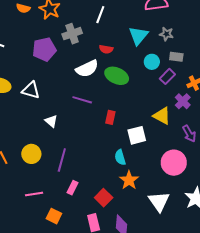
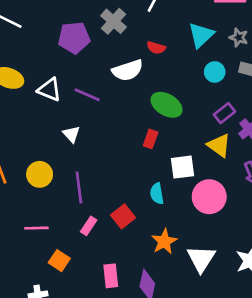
gray cross: (72, 34) -> (113, 21), turned -36
green ellipse: (117, 76) -> (167, 105), moved
purple rectangle: (167, 76) -> (224, 113), moved
purple line: (82, 100) -> (87, 95), moved
purple line: (62, 160) -> (79, 187), turned -30
pink circle: (174, 163) -> (209, 197), moved
orange star: (129, 180) -> (164, 241), moved
red square: (104, 198) -> (123, 216), moved

